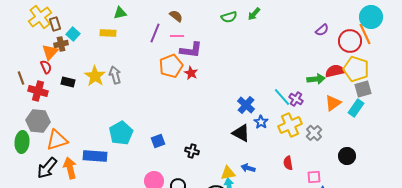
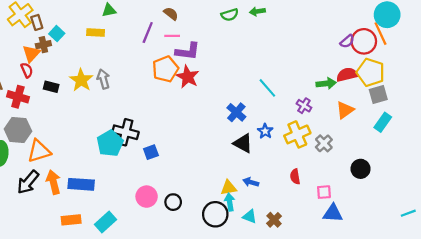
green arrow: (254, 14) -> (257, 11), turned 40
purple semicircle: (322, 30) -> (347, 41), moved
red star: (191, 73) -> (188, 77), size x1.5
cyan line: (282, 97) -> (267, 88), moved
blue cross: (246, 105) -> (236, 112), moved
cyan rectangle: (356, 108) -> (383, 122), moved
black cross: (192, 151) -> (125, 132), moved, size x1.6
blue rectangle: (95, 156) -> (81, 184), moved

